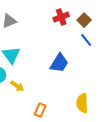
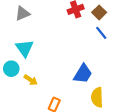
blue trapezoid: (59, 63) -> (83, 74), moved

